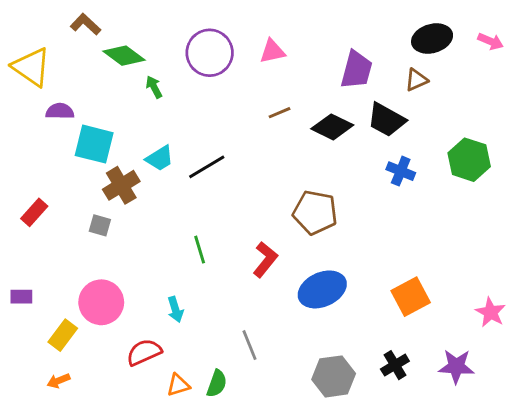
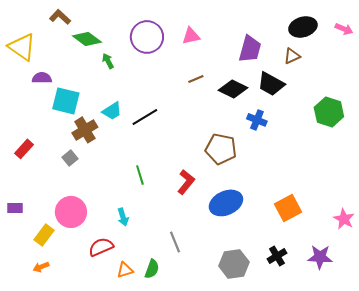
blue cross: (401, 171) -> (257, 120), moved
gray square: (100, 225) -> (70, 158), turned 35

